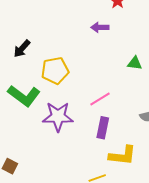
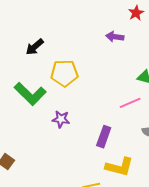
pink line: (100, 99) -> (130, 103), moved
purple star: (58, 117) -> (61, 119), size x0.6

